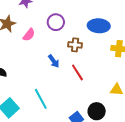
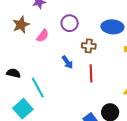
red line: (77, 72) -> (91, 73), turned 30
cyan line: (41, 99) -> (38, 88), moved

